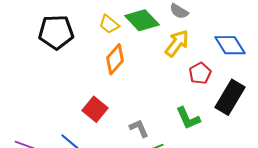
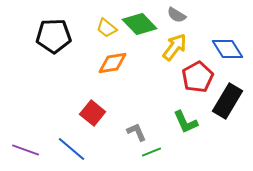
orange diamond: (115, 59) -> (113, 63), turned 40
red pentagon: (200, 73) -> (198, 77), size x1.4

